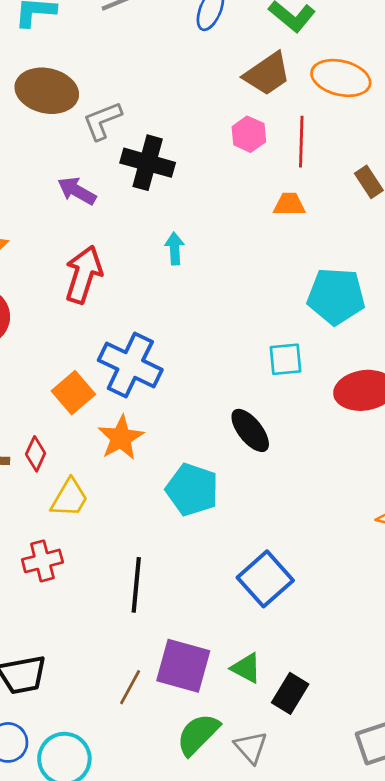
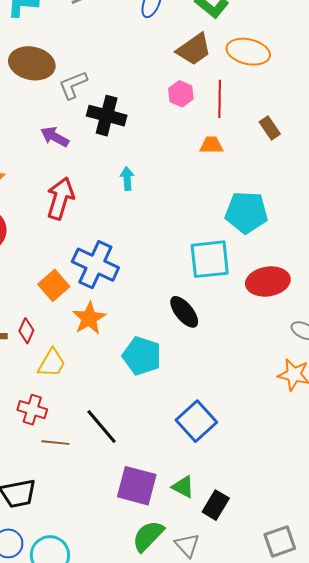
cyan square: (285, 359) -> (210, 259), size x1.6
red cross: (42, 561) -> (32, 410), turned 32
black line: (136, 585) -> (101, 426), turned -45
brown line: (130, 687) -> (55, 443), moved, turned 68

